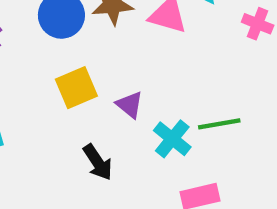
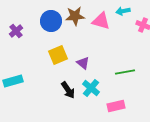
cyan cross: (172, 139) -> (91, 88), moved

